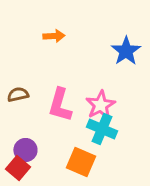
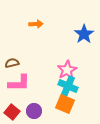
pink L-shape: (60, 105) -> (19, 83), moved, turned -105
purple circle: (25, 150) -> (34, 111), moved
orange square: (81, 162) -> (65, 104), moved

